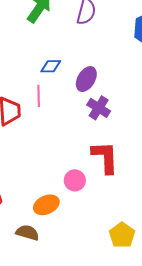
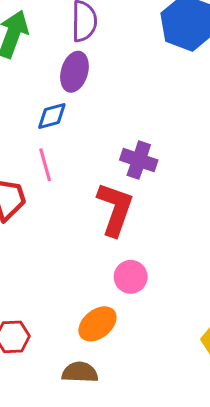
purple ellipse: (86, 79) -> (74, 72), moved
red L-shape: (105, 157) -> (115, 209), moved, turned 36

